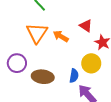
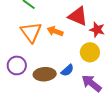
red triangle: (86, 26) -> (78, 16), size x1.5
blue semicircle: (74, 76) -> (67, 70), moved, turned 48

